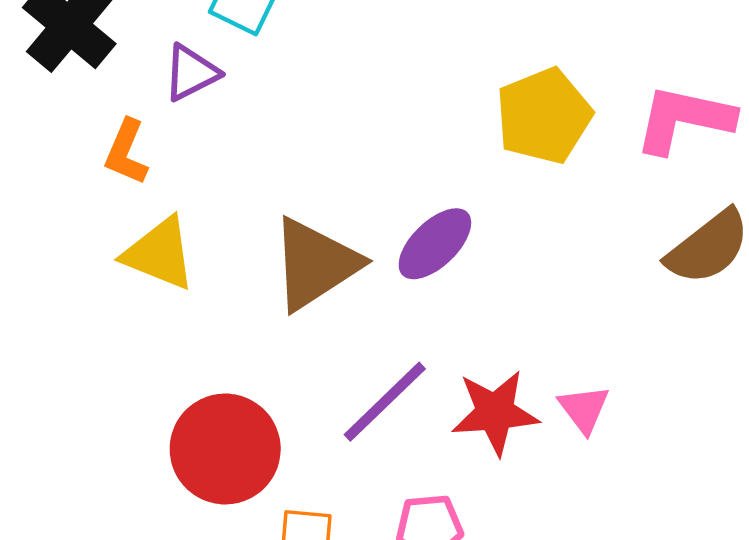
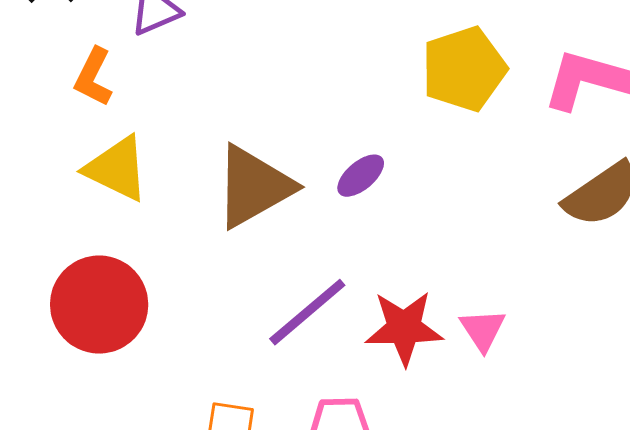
purple ellipse: (435, 244) -> (361, 176), size x0.7
red circle: (225, 449) -> (99, 305), moved

